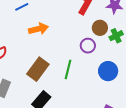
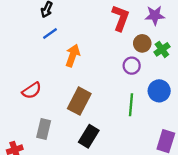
orange arrow: (38, 29) -> (73, 55), turned -48
green line: (68, 69) -> (131, 105), moved

